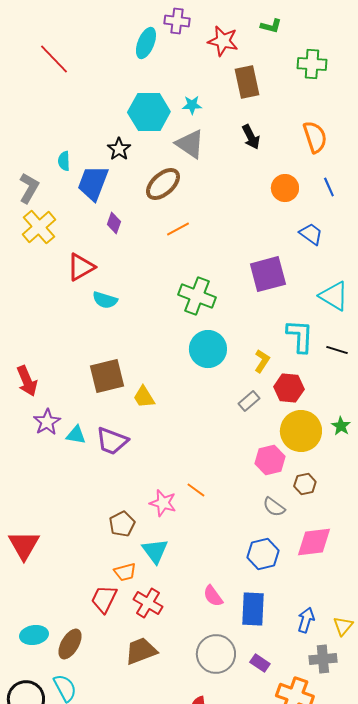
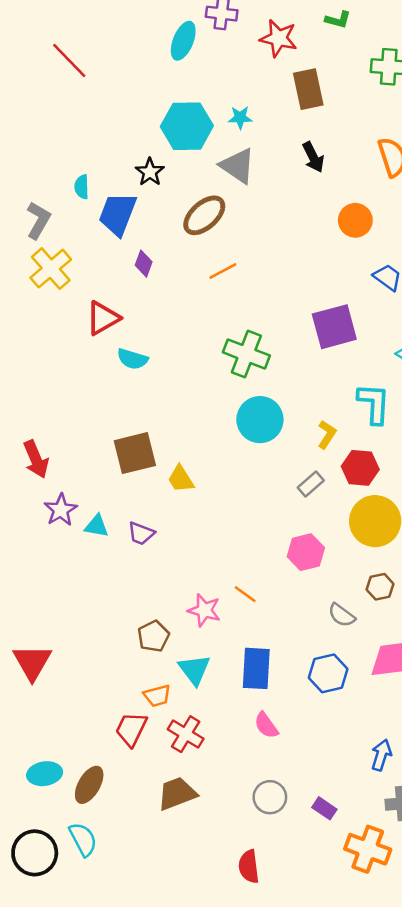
purple trapezoid: (112, 441) -> (141, 533), size x0.7
pink hexagon: (270, 460) -> (306, 552), moved
blue rectangle: (253, 609) -> (256, 668), moved
gray circle: (216, 654) -> (270, 797), size x0.7

